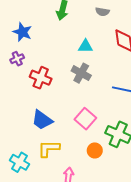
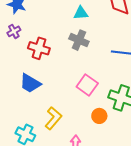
blue trapezoid: (42, 120) -> (30, 83), moved
yellow L-shape: (49, 149) -> (53, 118), turned 135

